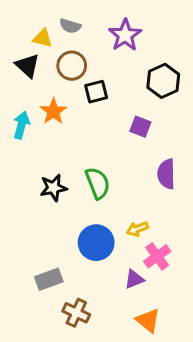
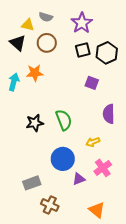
black square: (96, 92) -> (83, 50), moved
orange star: (53, 111) -> (35, 73), turned 30
yellow arrow: (137, 229) -> (93, 142), moved
purple triangle: (134, 279) -> (79, 179), moved

